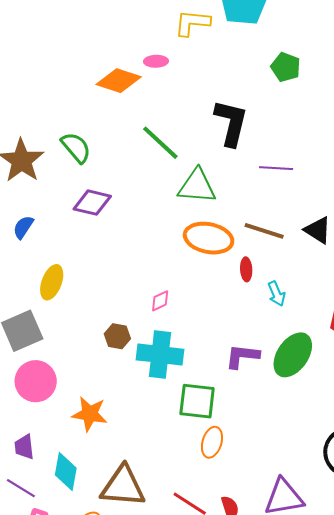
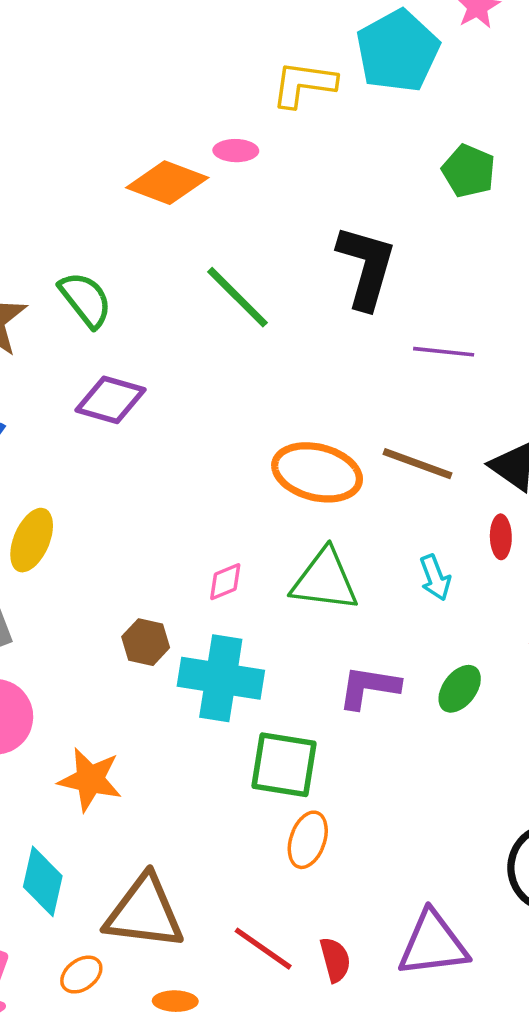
green triangle: (197, 186) -> (325, 580), moved
red ellipse: (246, 269) -> (501, 537), moved
green ellipse: (293, 355) -> (460, 689), size x0.6

